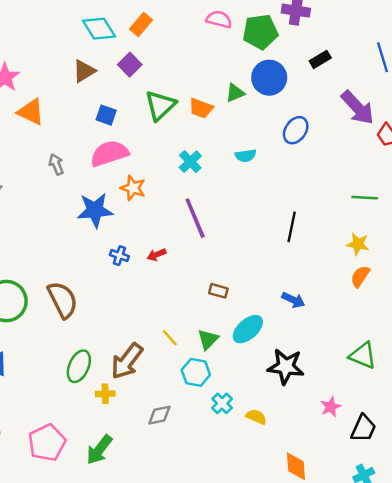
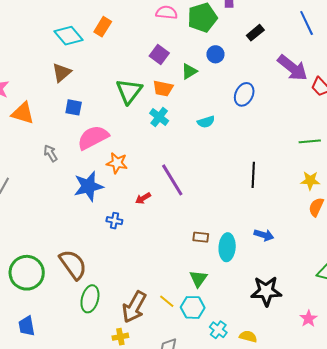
purple square: (130, 65) -> (159, 55), moved
blue circle: (269, 78) -> (215, 54), size x0.6
blue square: (106, 115) -> (74, 107), moved
cyan cross: (190, 162) -> (159, 117), moved
red arrow: (157, 255) -> (143, 198), moved
cyan ellipse: (248, 329) -> (227, 247), moved, turned -36
yellow line: (170, 338) -> (167, 301), moved
green ellipse: (79, 366) -> (90, 299), moved

